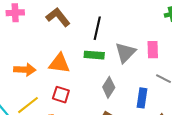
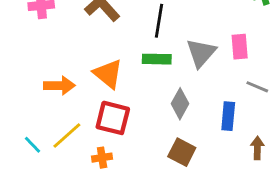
orange triangle: (59, 63) -> (108, 74), turned 35
red square: (61, 95) -> (113, 118), size x1.4

